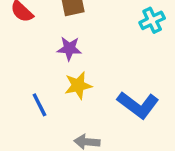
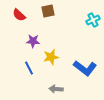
purple star: (69, 48) -> (33, 41), moved

